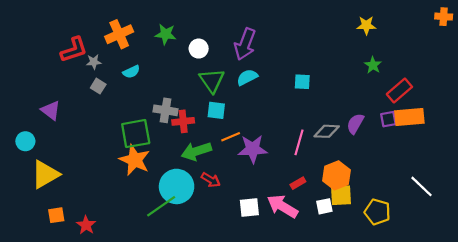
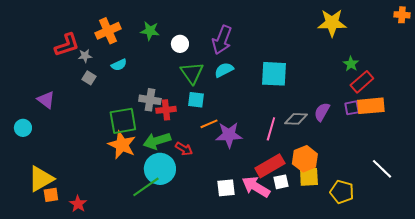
yellow star: (366, 25) -> (332, 23), size x1.6
green star: (373, 65) -> (351, 64), moved
cyan square: (302, 82) -> (274, 74), size x1.8
green arrow: (196, 151) -> (157, 141), moved
yellow triangle: (45, 174) -> (41, 179), moved
red arrow: (211, 180) -> (184, 149), moved
red rectangle: (298, 183) -> (270, 166), size x2.0
white square: (324, 206) -> (281, 182), moved

